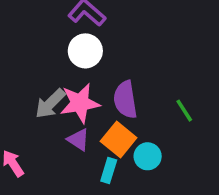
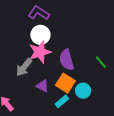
pink star: (80, 103) -> (40, 52), moved
cyan rectangle: (109, 170) -> (62, 101), turned 40

